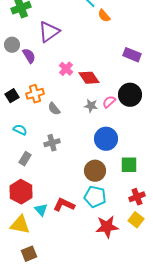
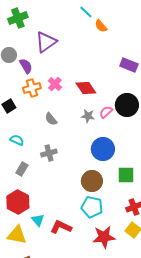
pink cross: (66, 69) -> (55, 84), moved
orange cross: (35, 94) -> (32, 88), moved
red L-shape: (64, 205) -> (61, 227), moved

